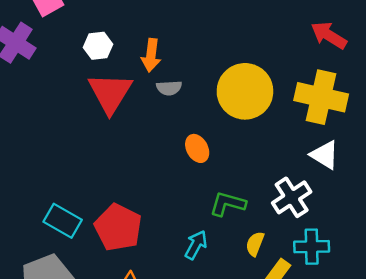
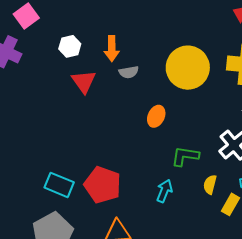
red triangle: (110, 93) -> (84, 82), size x0.7
orange ellipse: (197, 148) -> (156, 116), turned 60

